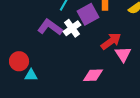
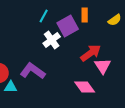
purple L-shape: (50, 27) -> (33, 71), moved
pink diamond: (93, 75) -> (85, 87), moved, turned 55

